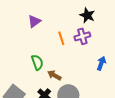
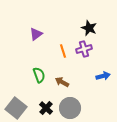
blue arrow: (101, 63) -> (103, 76), turned 56
brown arrow: (54, 75) -> (62, 82), moved

